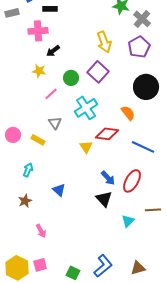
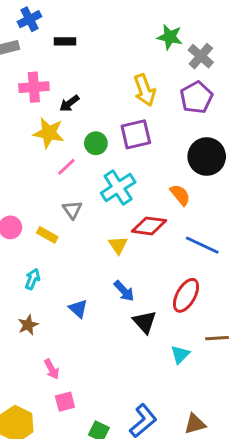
pink cross: (38, 31) -> (34, 87), moved
yellow star: (39, 71) -> (49, 133), size x1.5
purple square: (98, 72) -> (136, 134), turned 35
blue arrow: (108, 178) -> (124, 291), moved
pink square: (40, 265) -> (65, 402), moved

